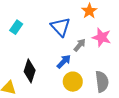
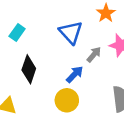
black diamond: (30, 71) -> (29, 69), moved
yellow circle: (73, 82) -> (67, 100), moved

